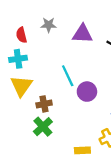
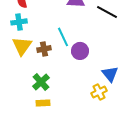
brown cross: (44, 104) -> (44, 49), moved
yellow rectangle: (82, 150) -> (43, 103), moved

